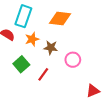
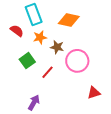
cyan rectangle: (23, 16) -> (34, 14), turned -45
pink circle: (73, 60) -> (77, 61), size x1.5

